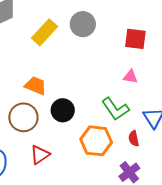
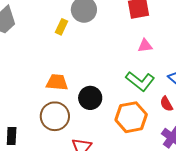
yellow rectangle: (44, 32) -> (62, 27), moved, size x0.6

